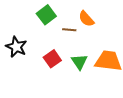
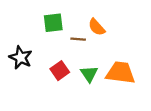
green square: (46, 15) -> (53, 23), turned 30

